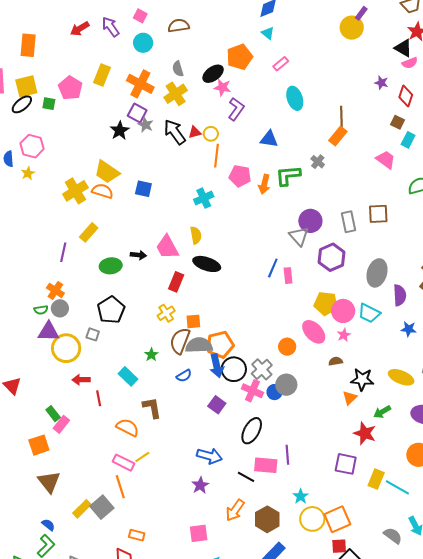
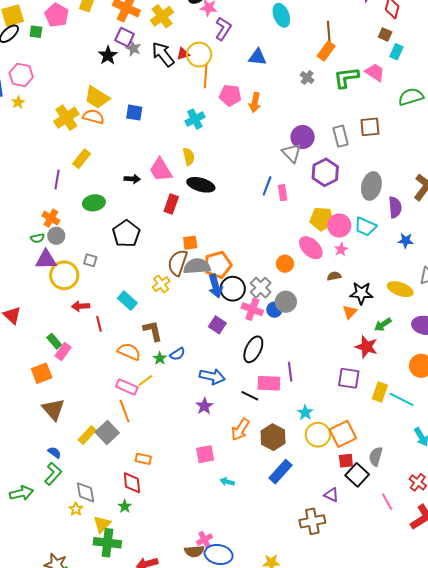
yellow circle: (211, 134) -> (199, 55), size x1.6
green L-shape: (288, 176) -> (346, 78), moved
green ellipse: (111, 266) -> (94, 203), moved
black pentagon: (111, 310) -> (126, 234), moved
yellow cross: (166, 313) -> (161, 284), moved
green star: (151, 355) -> (160, 358), moved
blue semicircle: (184, 376) -> (177, 354), moved
gray semicircle: (393, 536) -> (376, 456), moved, turned -108

